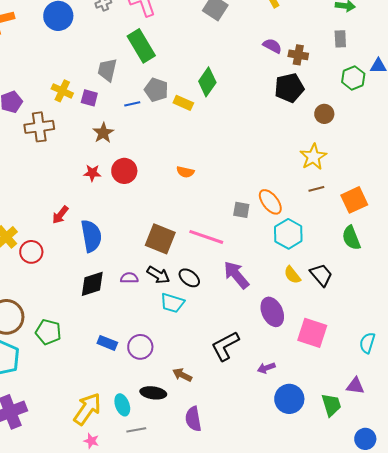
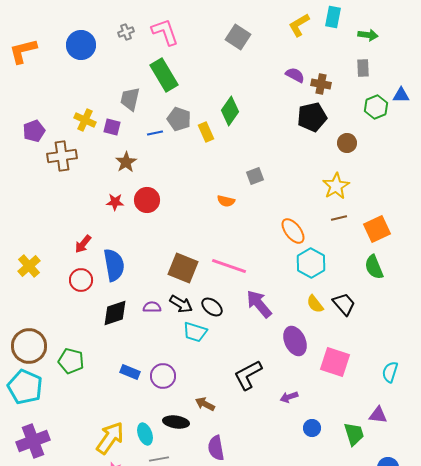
yellow rectangle: (183, 103) -> (206, 132), turned 42
orange semicircle: (185, 172) -> (226, 201), moved
gray square: (241, 210) -> (255, 176), moved, turned -30
red circle: (31, 252) -> (81, 280), moved
blue circle: (289, 399) -> (312, 428), size x0.6

